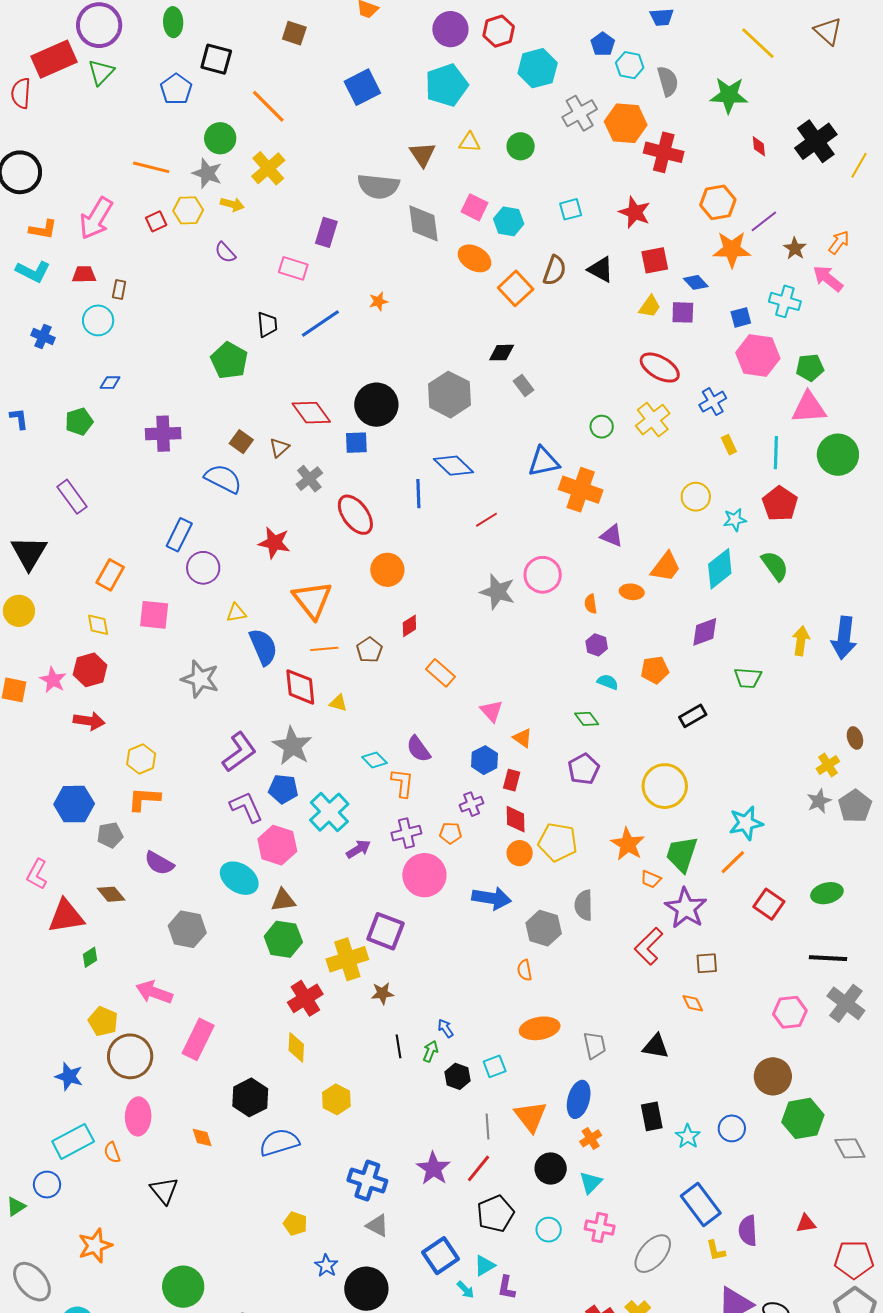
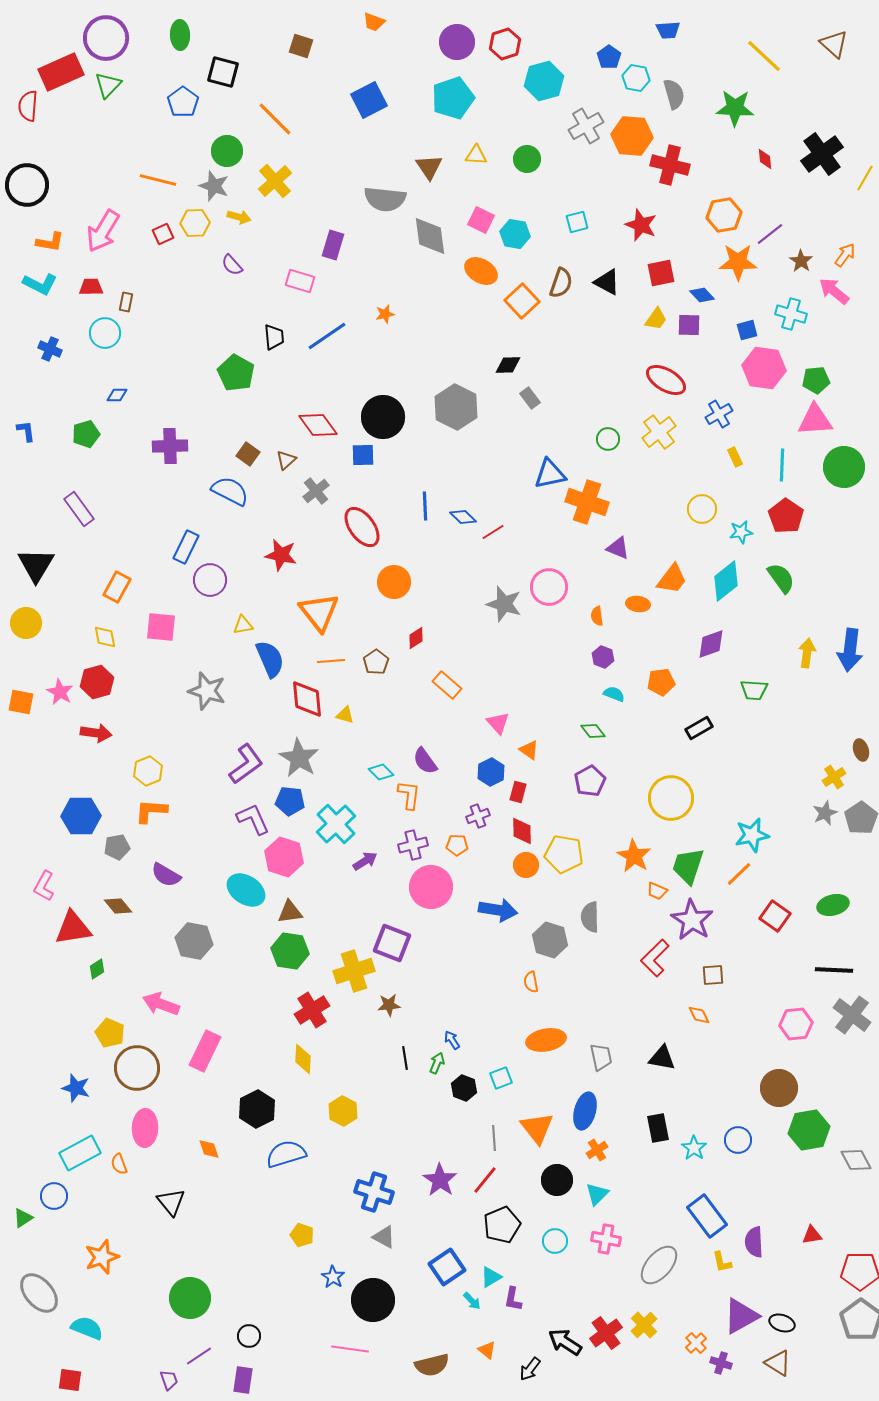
blue diamond: (453, 466) -> (463, 517), moved, size x0.7

